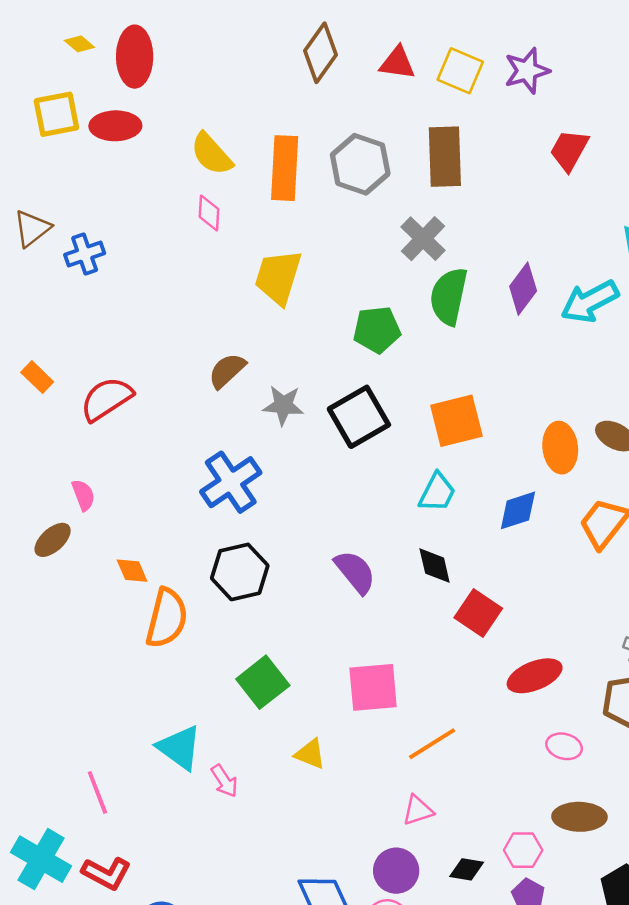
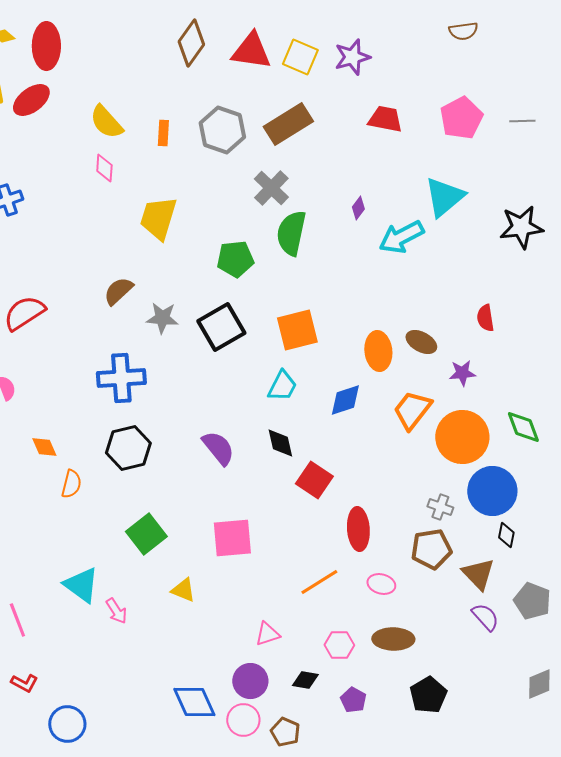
red triangle: (397, 63) -> (251, 51), size x1.4
red ellipse: (115, 126) -> (31, 100), turned -36
red trapezoid: (569, 150) -> (385, 119), turned 72
brown rectangle: (445, 157) -> (288, 124), turned 60
orange rectangle: (285, 168) -> (163, 133), size x0.5
purple diamond: (523, 289) -> (358, 208), moved, size x0.6
blue cross: (231, 482) -> (121, 378), turned 30
orange semicircle: (167, 618) -> (71, 484), size x0.6
red ellipse: (535, 676) -> (358, 529), turned -72
orange line: (432, 744) -> (319, 582), moved
pink hexagon: (523, 850) -> (339, 645), moved
red L-shape: (106, 873) -> (24, 683), size x0.7

